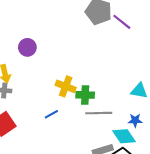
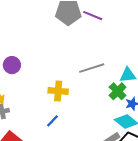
green cross: (85, 95) -> (118, 91), moved, turned -30
gray line: (99, 113) -> (92, 68), moved

